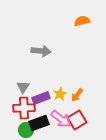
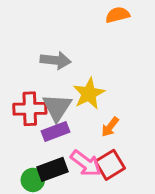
gray triangle: (23, 87) -> (57, 107), moved, size x1.5
yellow star: (60, 94) -> (89, 94), moved, size x1.5
red cross: (24, 108) -> (30, 109), moved

